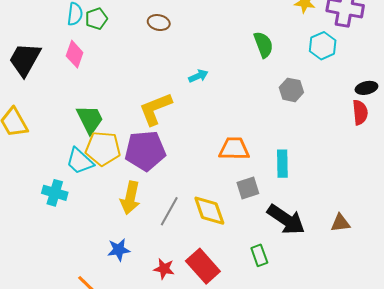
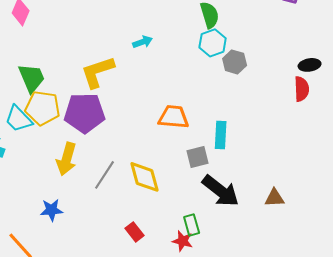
cyan hexagon: (323, 46) -> (213, 43), moved
gray square: (248, 188) -> (198, 157), moved
red rectangle: (203, 266) -> (135, 232), size x0.6
red star: (164, 269) -> (183, 241), moved

